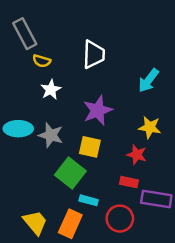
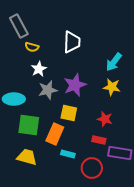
yellow star: (150, 127) -> (112, 87), moved
gray star: (51, 135) -> (48, 90), moved, turned -30
green square: (70, 173) -> (29, 125), moved, turned -30
yellow trapezoid: (35, 222) -> (27, 157), moved, turned -35
orange rectangle: (70, 224) -> (55, 134), moved

